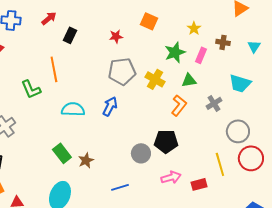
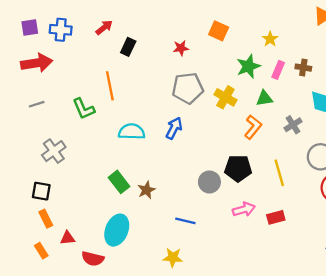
brown cross: (223, 42) -> (303, 68), moved
yellow line: (220, 164) -> (279, 173), moved
blue line: (120, 187) -> (185, 221), turned 30

